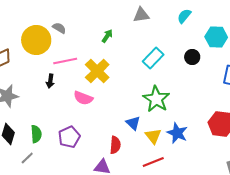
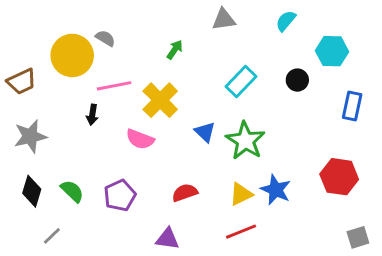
blue triangle: (133, 123) -> (205, 132), moved
green semicircle: (36, 134) -> (72, 191), turned -42
yellow triangle: (153, 136) -> (241, 194), turned 42
red semicircle: (115, 145) -> (185, 193), moved, turned -114
gray line: (27, 158) -> (52, 236), moved

